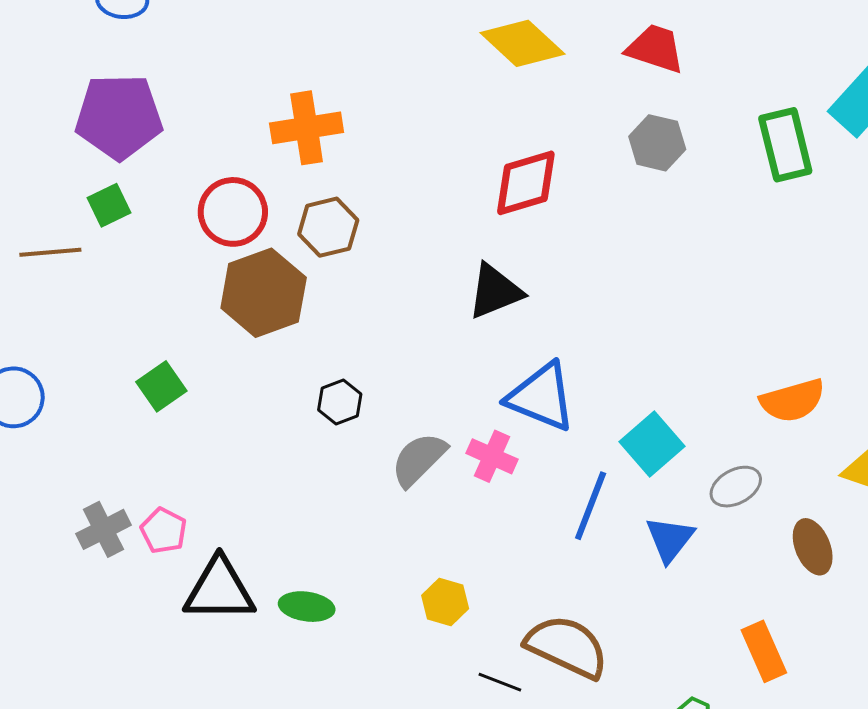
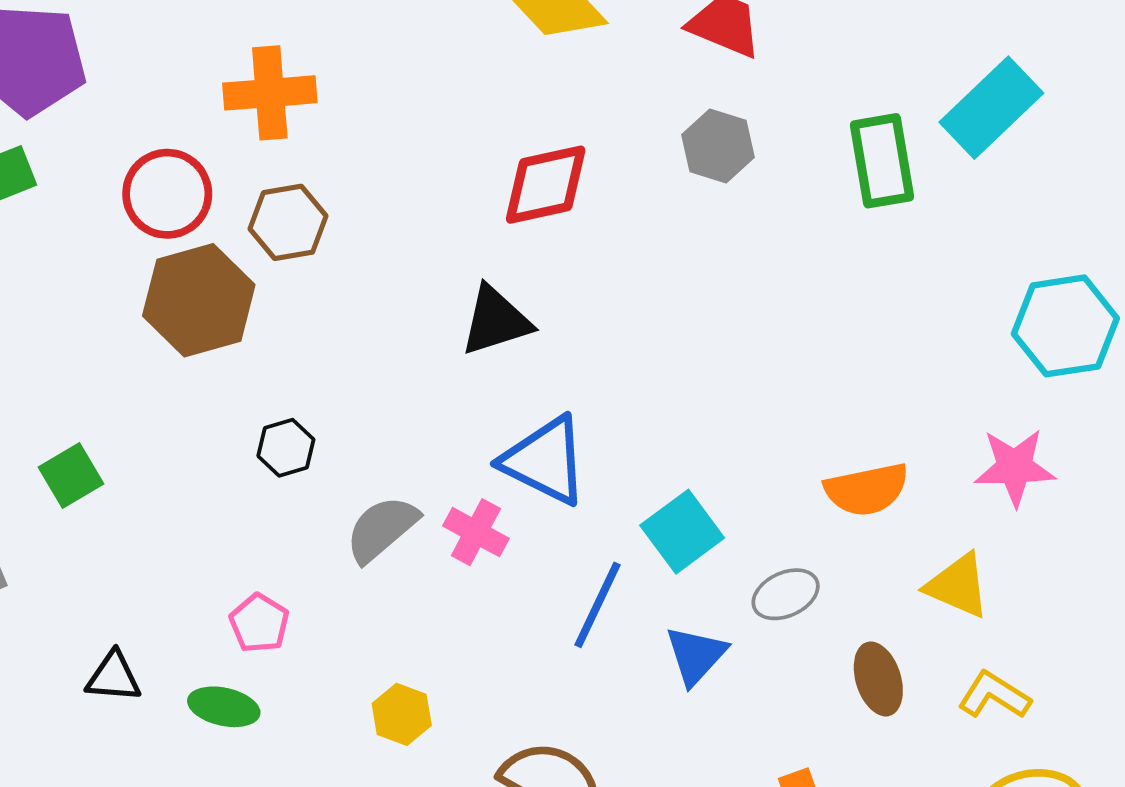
green square: (161, 386) -> (71, 476), moved
pink pentagon: (164, 531) -> (259, 623), moved
black triangle: (219, 590) -> (114, 677), size x0.6

